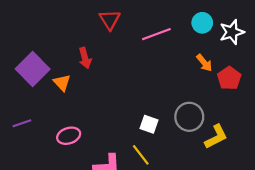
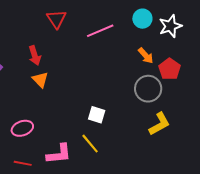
orange triangle: (62, 83) -> (40, 80), moved
gray circle: (189, 117) -> (148, 89), moved

